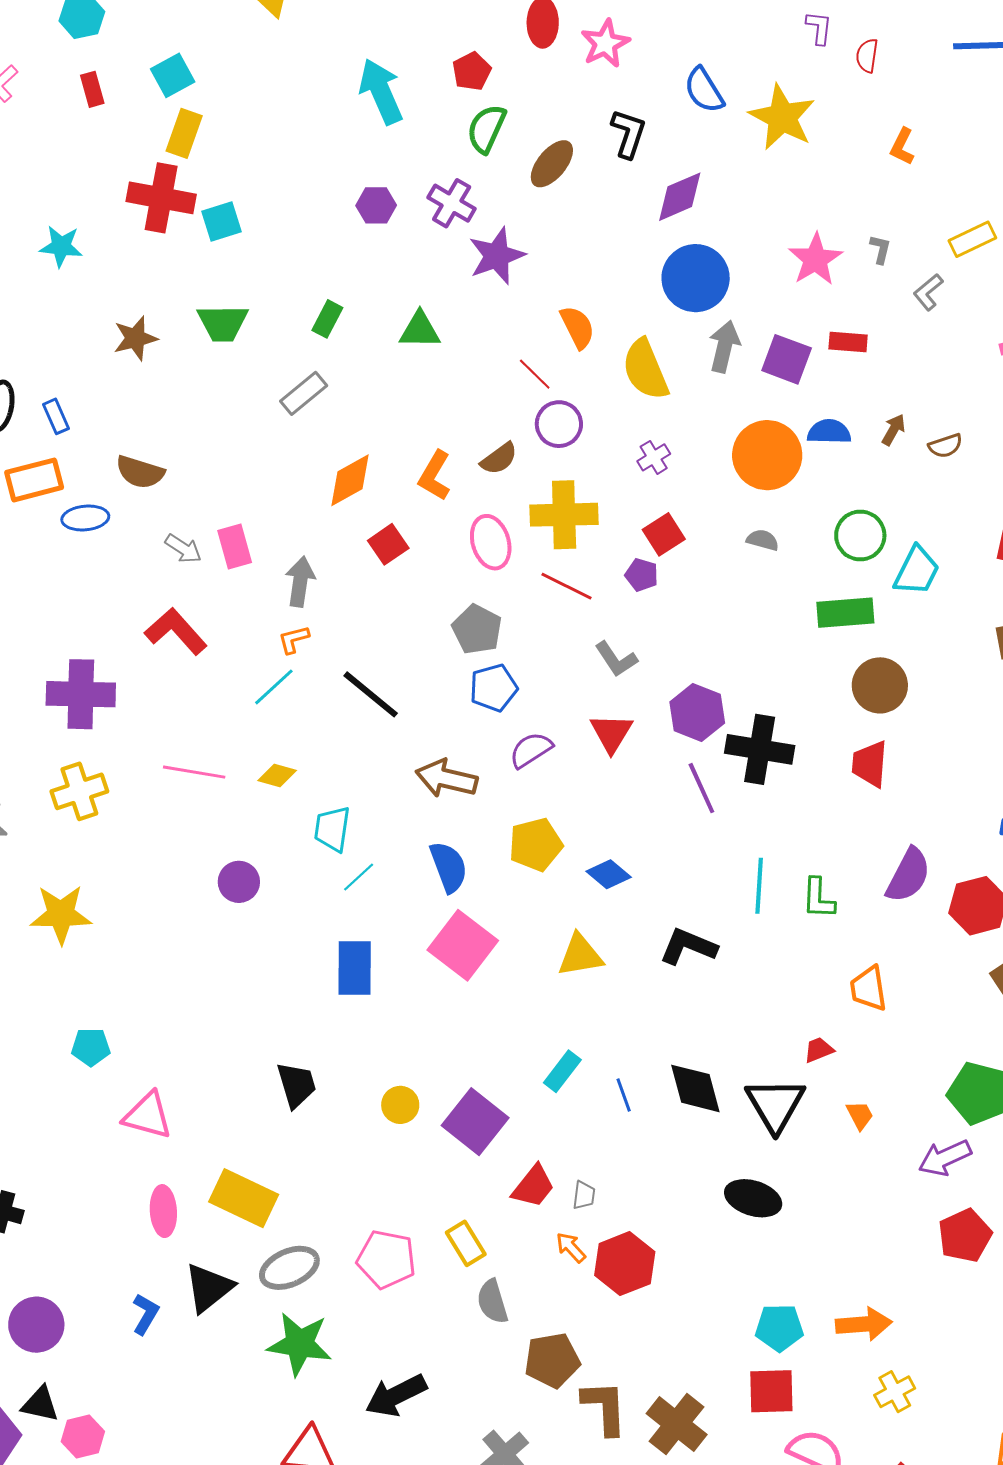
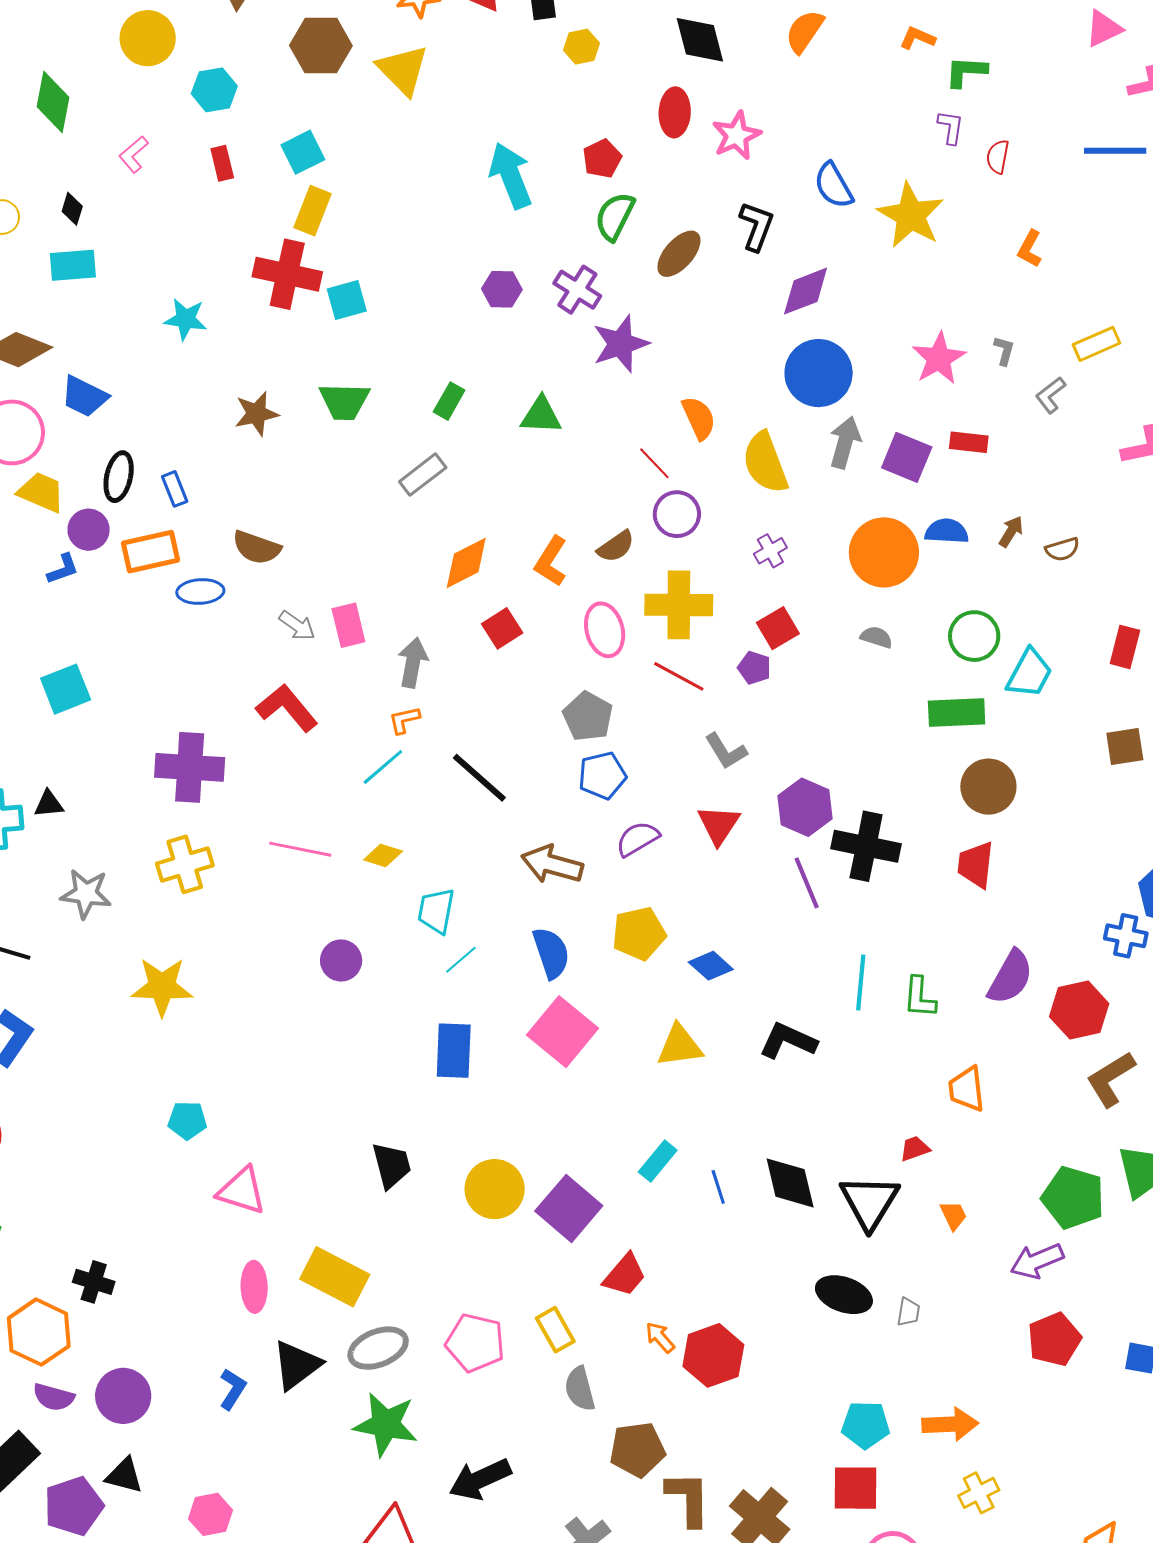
yellow circle: (400, 1105) -> (495, 1189), size x1.6
gray trapezoid: (584, 1195) -> (908, 1312), moved
pink hexagon: (83, 1437) -> (211, 1514), moved

